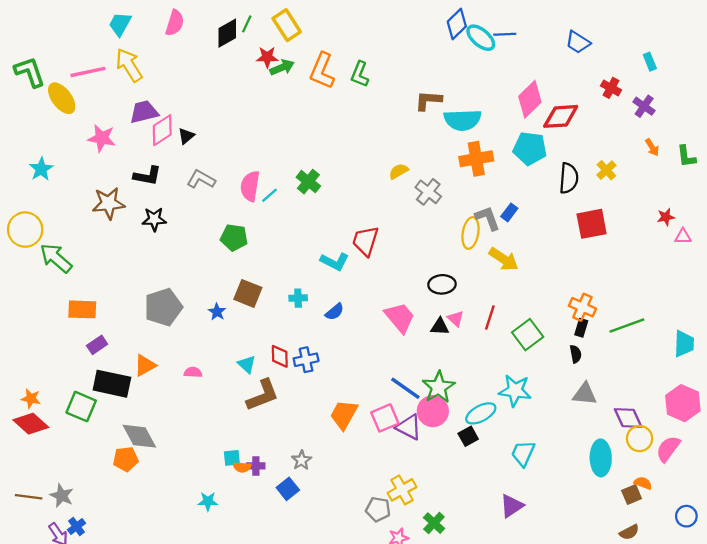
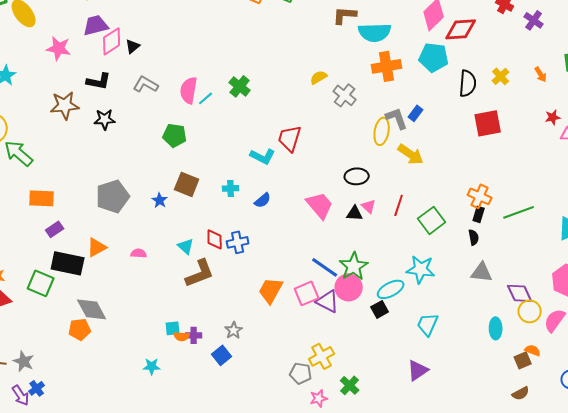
orange arrow: (652, 147) -> (541, 74), moved
cyan ellipse: (601, 458) -> (496, 328), size x0.7

